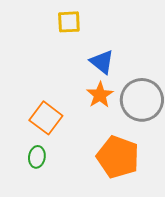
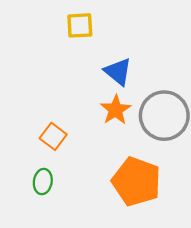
orange square: (46, 118) -> (53, 136), size x0.7

